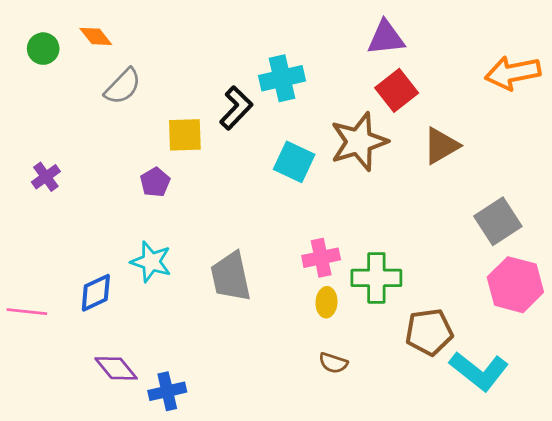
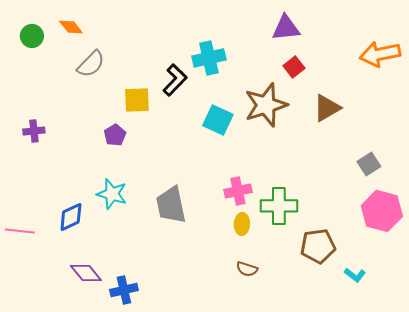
red square: (397, 90) -> (294, 67), size x0.7
purple cross: (46, 177) -> (34, 131), turned 30
gray square: (498, 221) -> (369, 164), size x0.7
cyan L-shape: (479, 371) -> (355, 275), size x0.5

